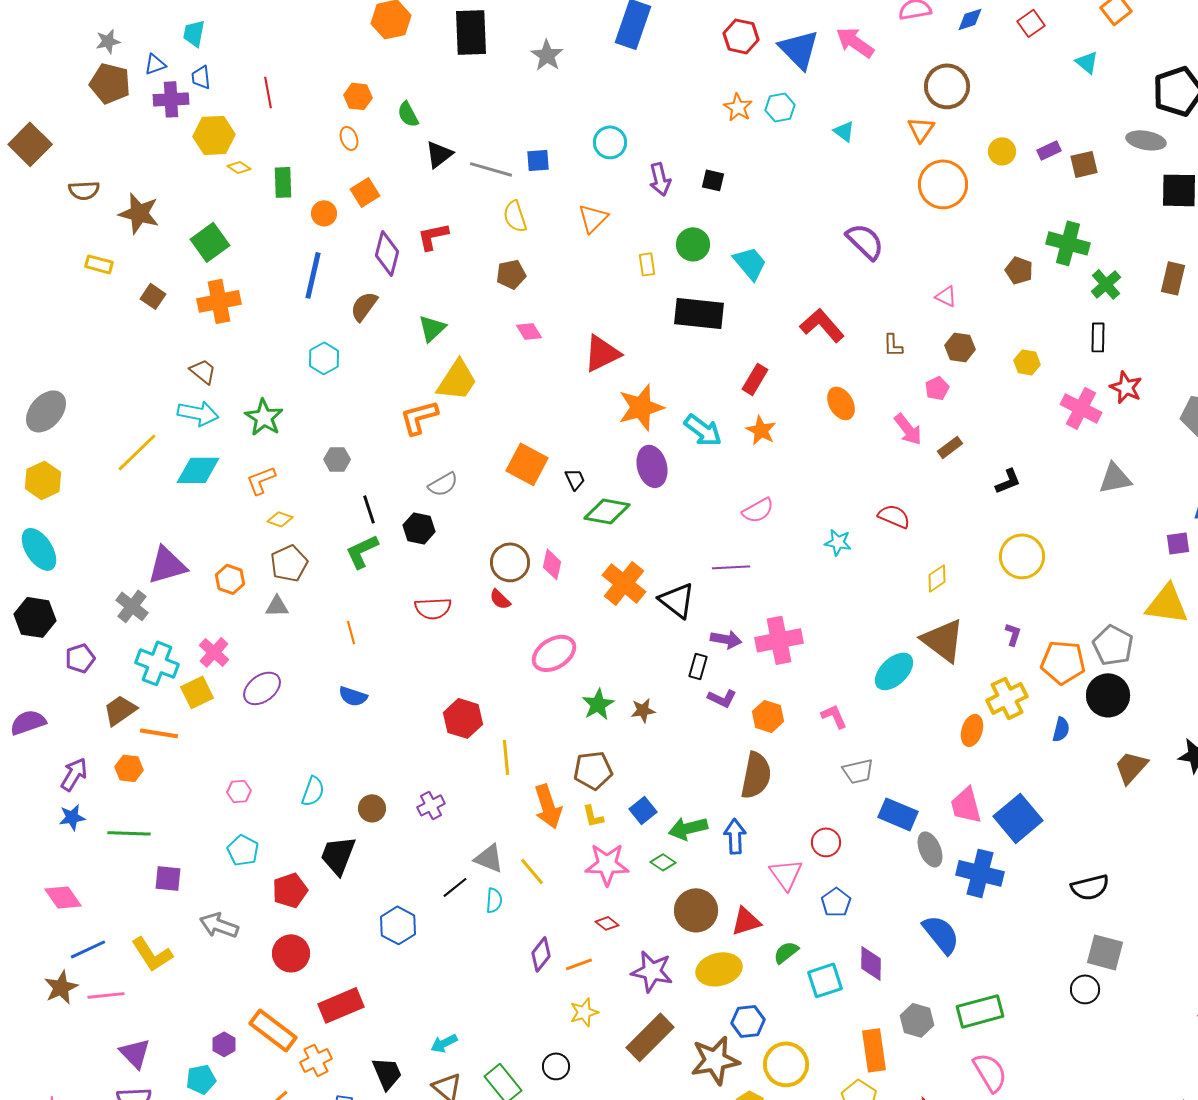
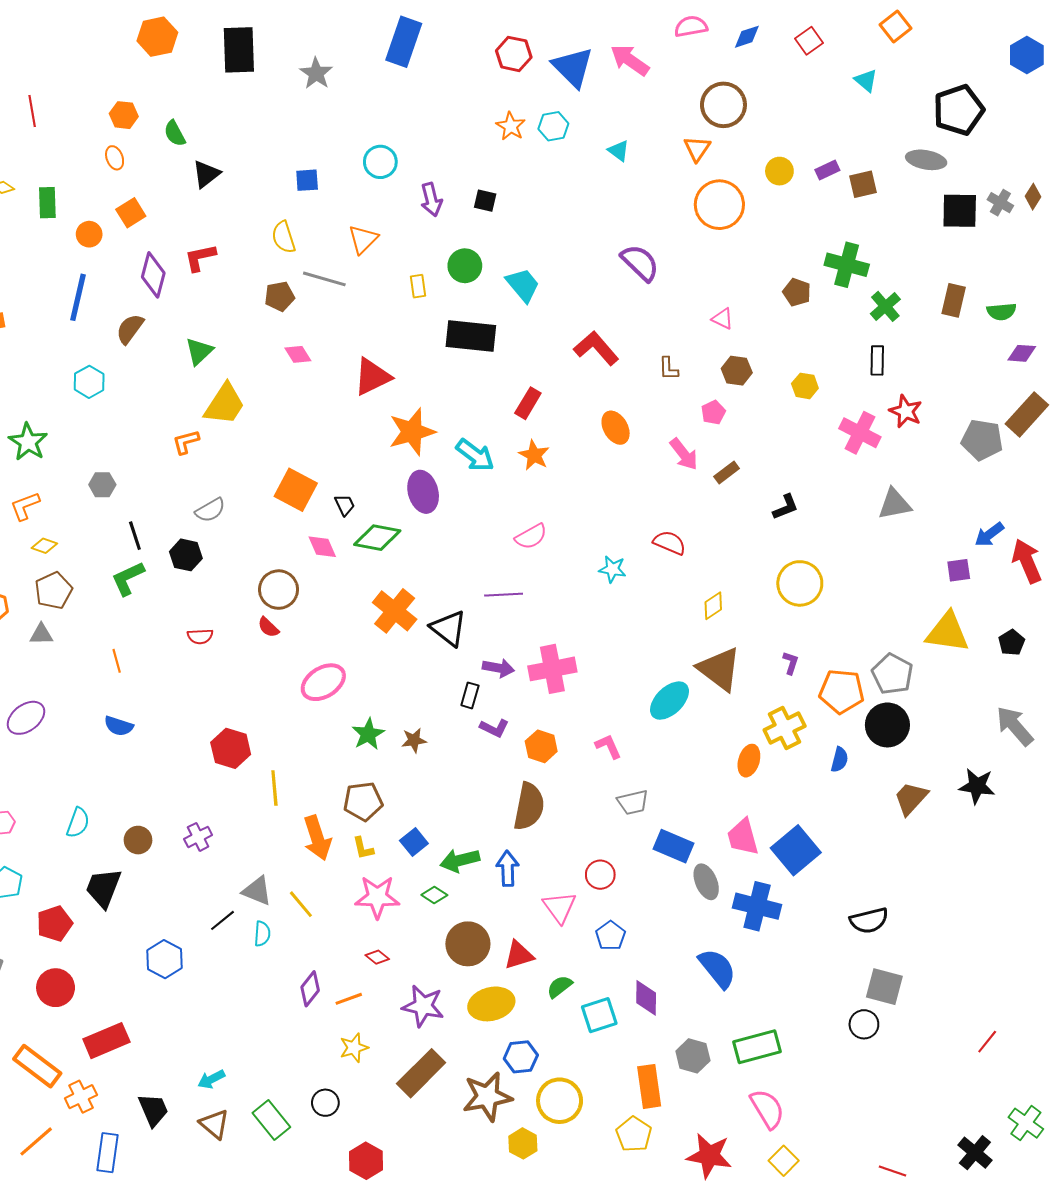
gray line: (491, 169) -> (324, 279), moved
orange L-shape: (419, 417) -> (186, 442), size x0.7
pink diamond: (552, 564) -> (322, 547), moved, turned -36
red semicircle: (433, 608) -> (200, 636), size x0.7

